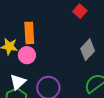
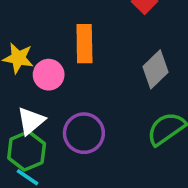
orange rectangle: (29, 33) -> (84, 44), moved

